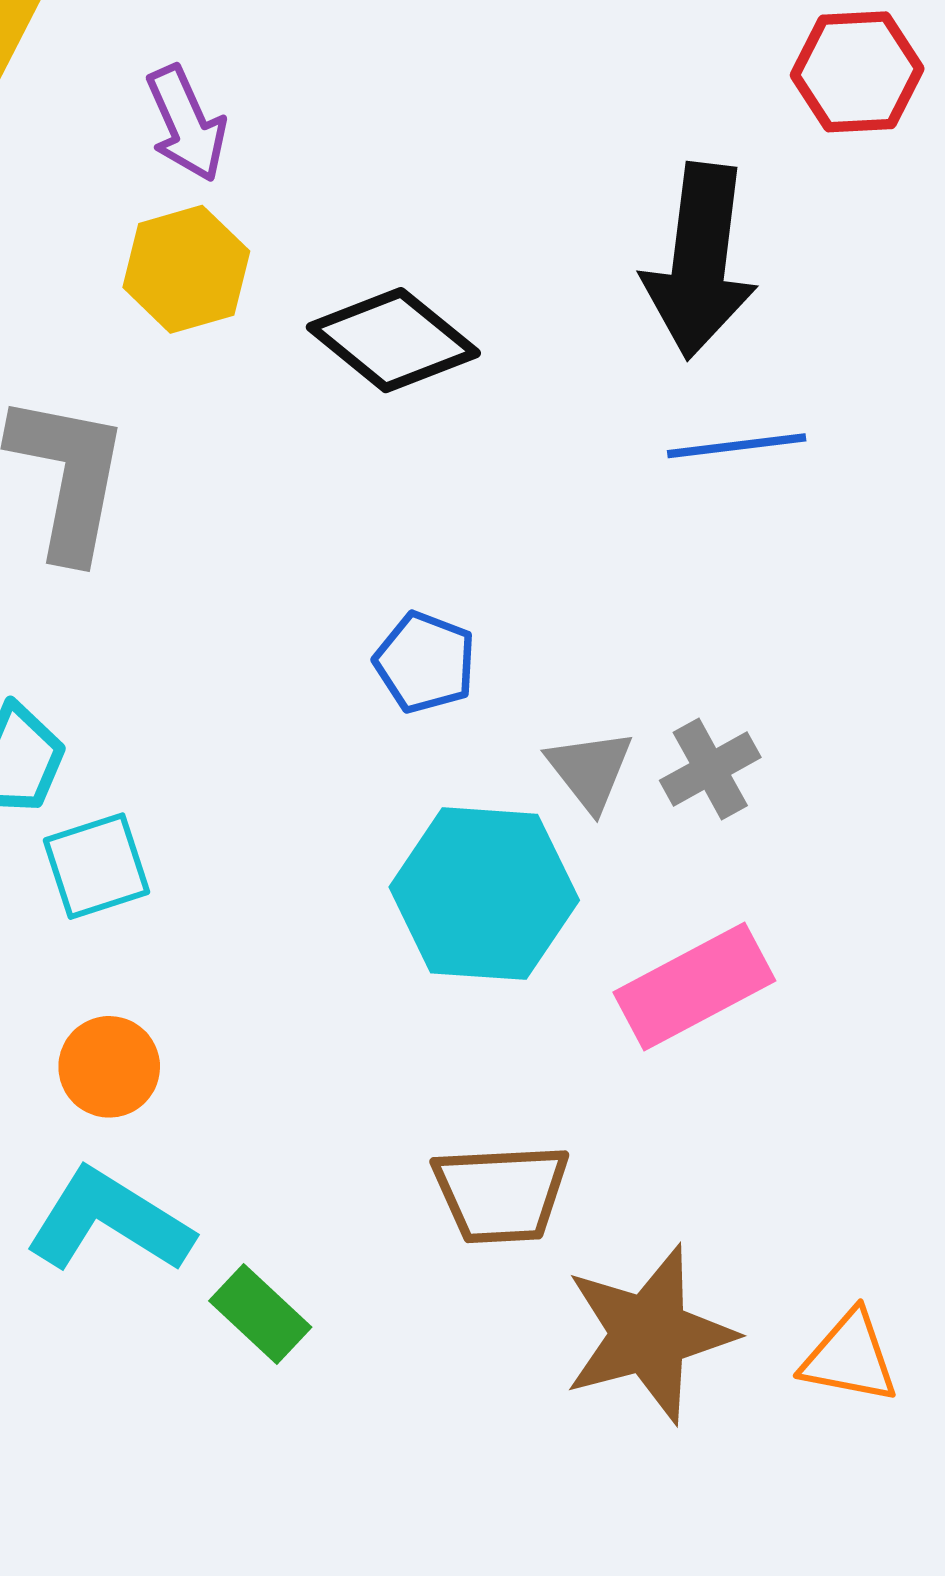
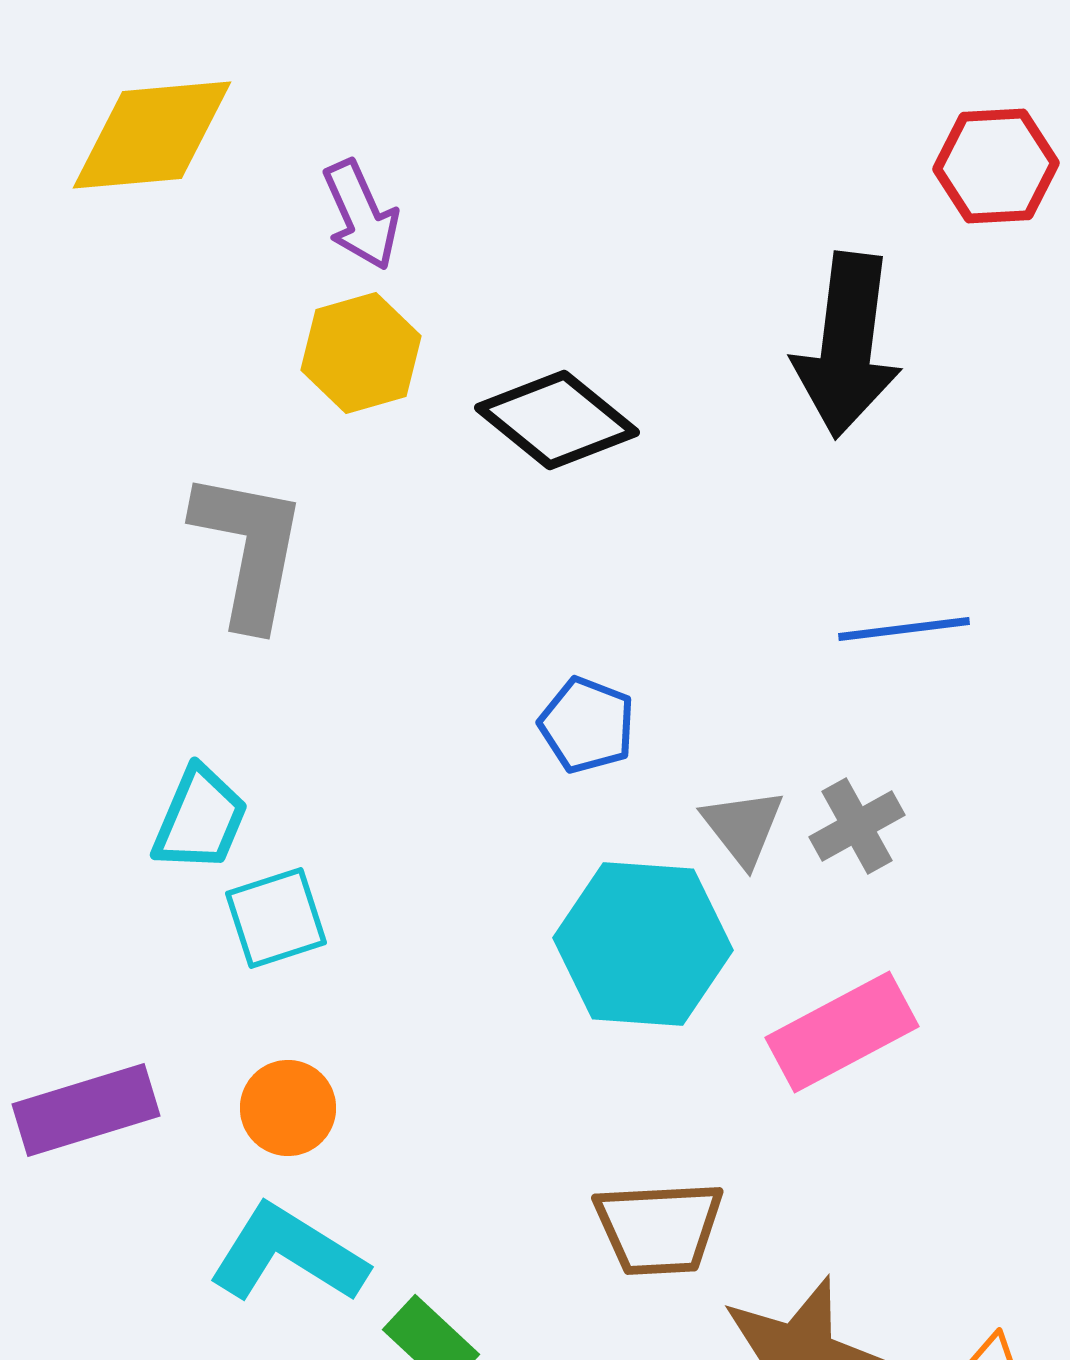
blue line: (737, 446) -> (904, 629), moved

